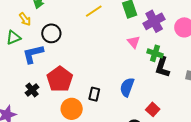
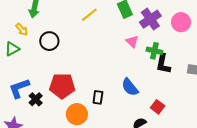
blue L-shape: (33, 54) -> (19, 88), moved
red pentagon: (60, 79) -> (62, 86), turned -30
blue semicircle: (127, 87) -> (130, 87), turned -54

